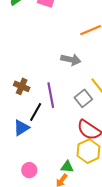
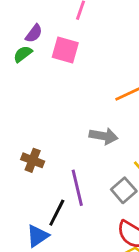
brown cross: (22, 86) -> (33, 160), moved

